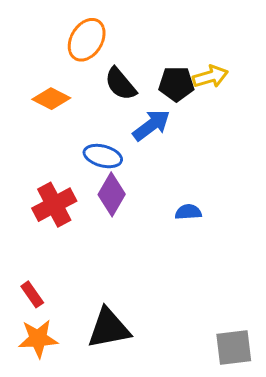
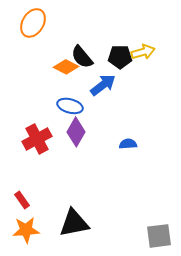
orange ellipse: (87, 40) -> (33, 23), moved
orange diamond: (51, 99) -> (66, 67), moved

